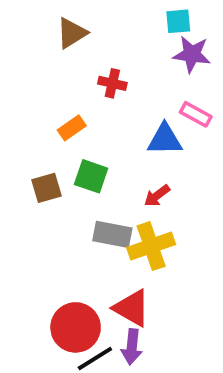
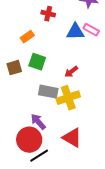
blue triangle: (165, 139) -> (75, 32), moved
red triangle: (132, 308) -> (72, 138), moved
purple arrow: (132, 347) -> (38, 122), moved, turned 132

